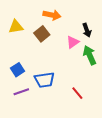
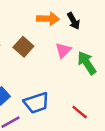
orange arrow: (52, 15) -> (48, 19), moved
black arrow: (87, 30) -> (74, 21), moved

